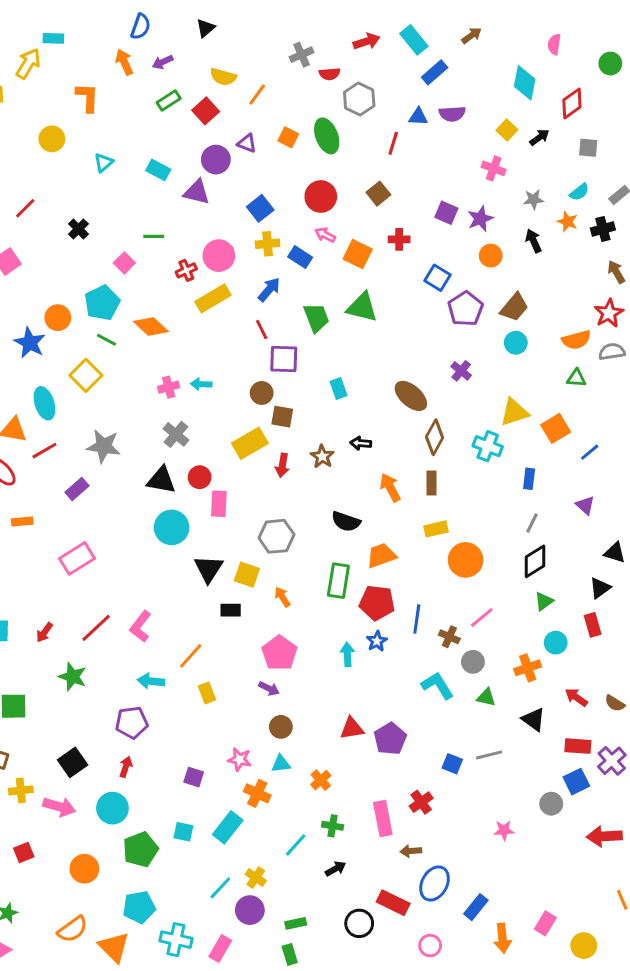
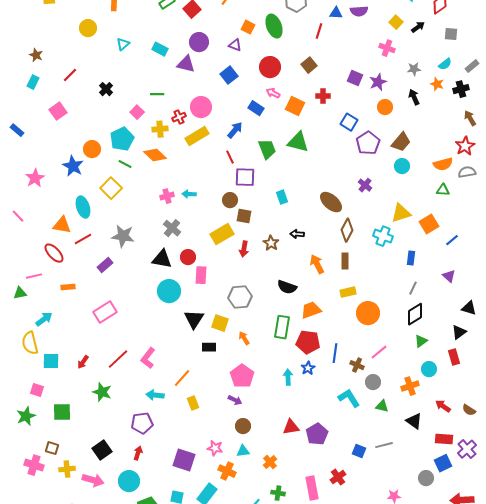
purple triangle: (247, 143) -> (235, 45), moved
yellow cross: (268, 244) -> (160, 129), moved
purple square: (194, 777) -> (184, 460), size x1.6

